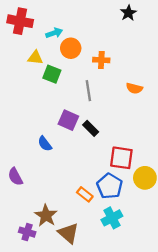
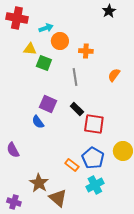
orange semicircle: (134, 88) -> (114, 75), turned 112
purple square: (68, 120) -> (48, 104), moved
red square: (121, 158) -> (94, 124), moved
purple cross: (27, 232) -> (14, 202), moved

